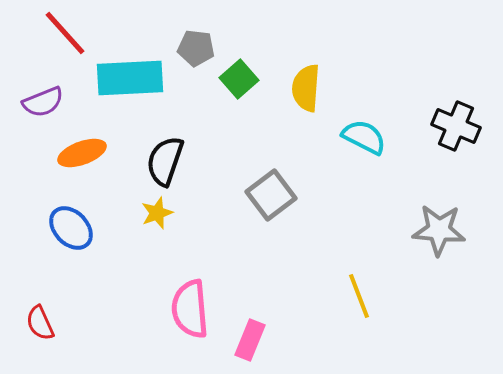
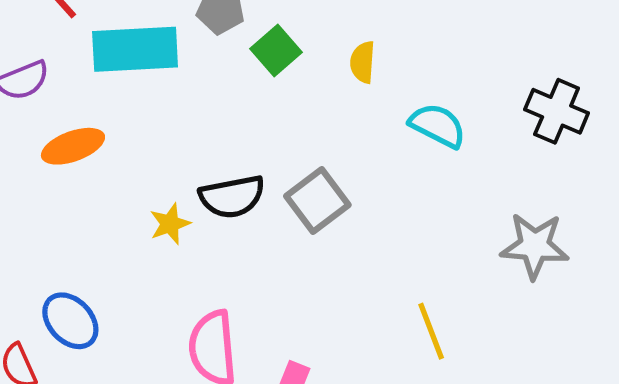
yellow semicircle: (306, 88) -> (363, 62), size x0.7
black semicircle: (165, 161) -> (232, 197), moved, turned -120
blue ellipse: (71, 228) -> (70, 321), moved

